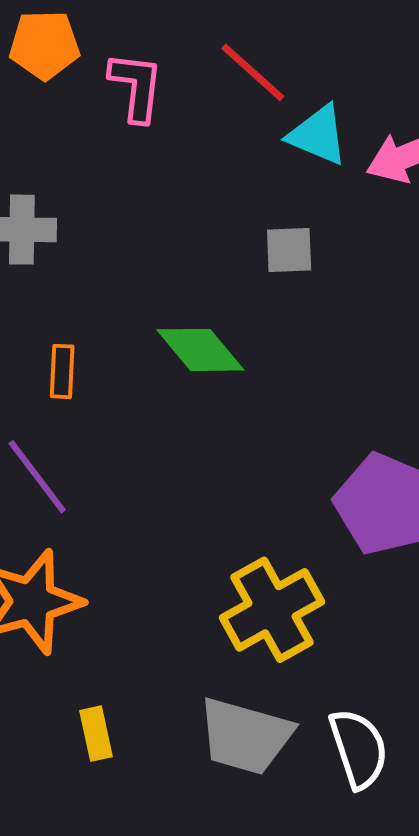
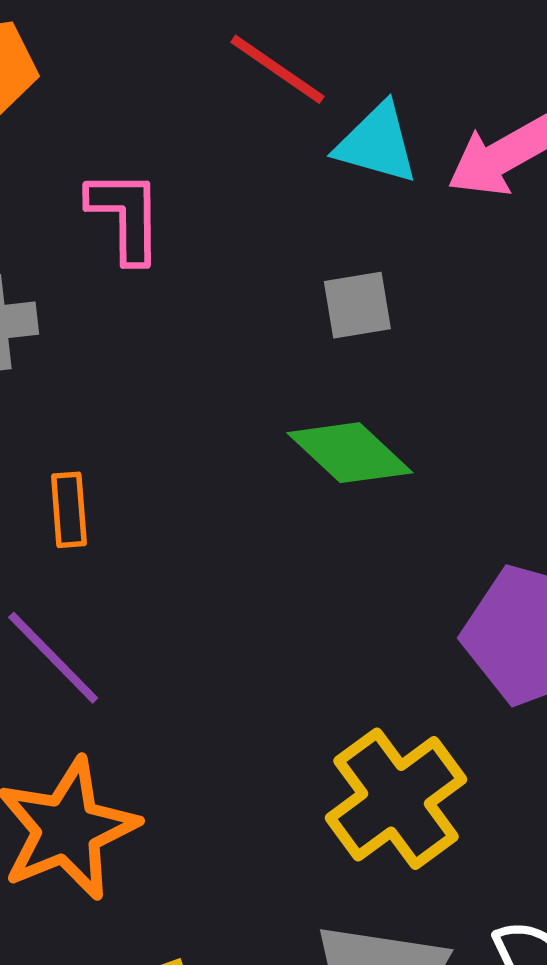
pink L-shape: (136, 87) -> (125, 216), moved
green diamond: (200, 350) -> (350, 453), moved

